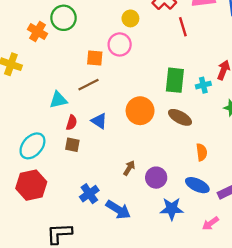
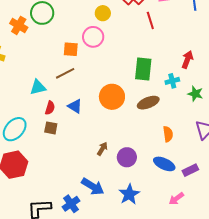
cyan cross: (203, 85) -> (172, 81), moved
brown ellipse: (180, 117) -> (148, 103), turned -50
blue cross: (89, 194) -> (71, 204), moved
blue star: (172, 209) -> (129, 194), moved, turned -30

